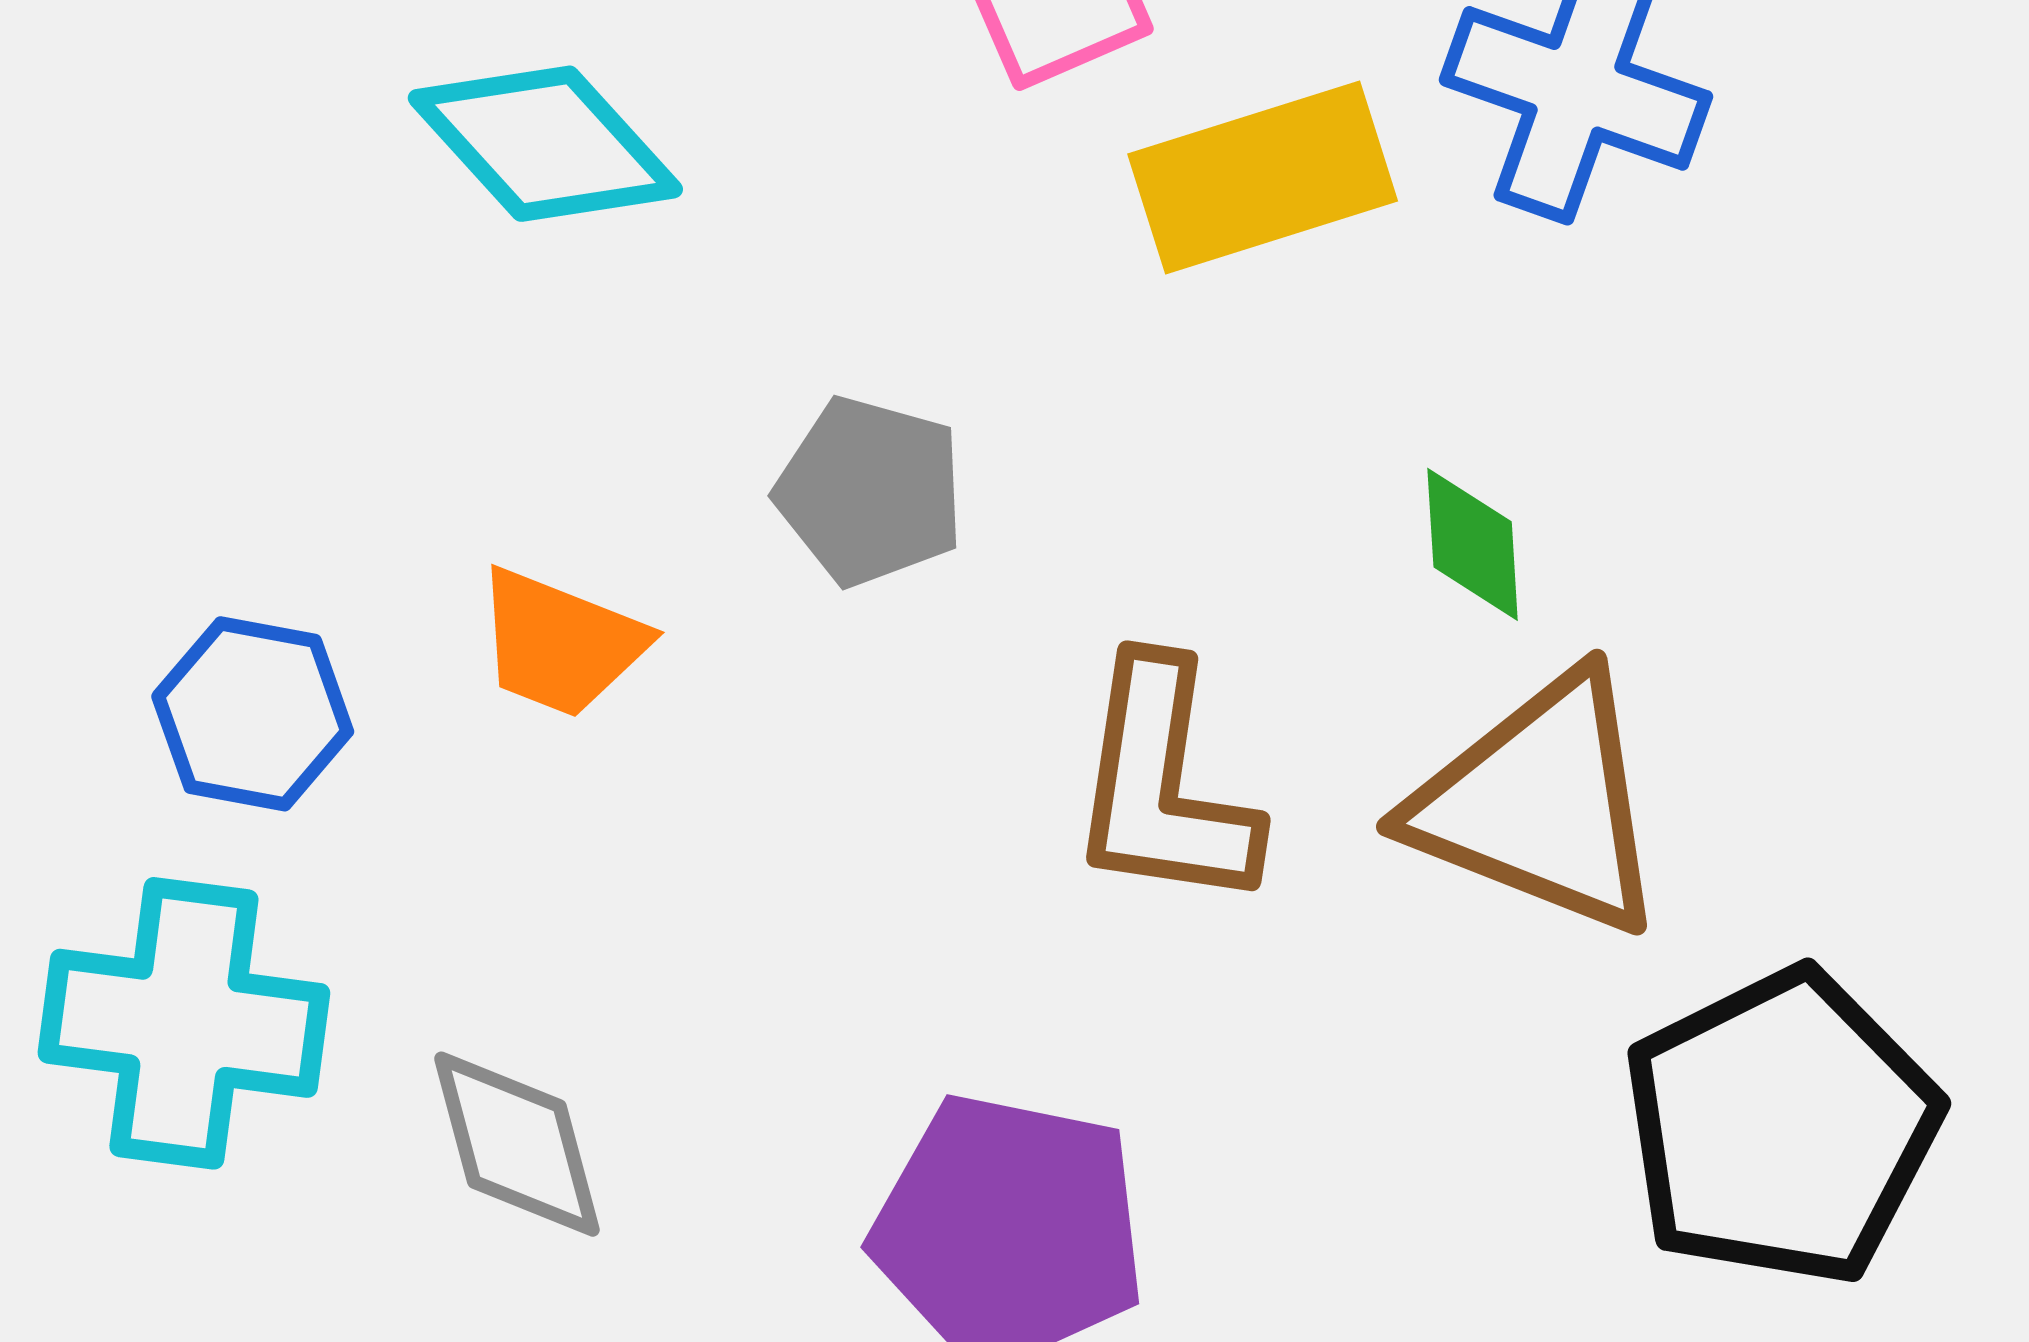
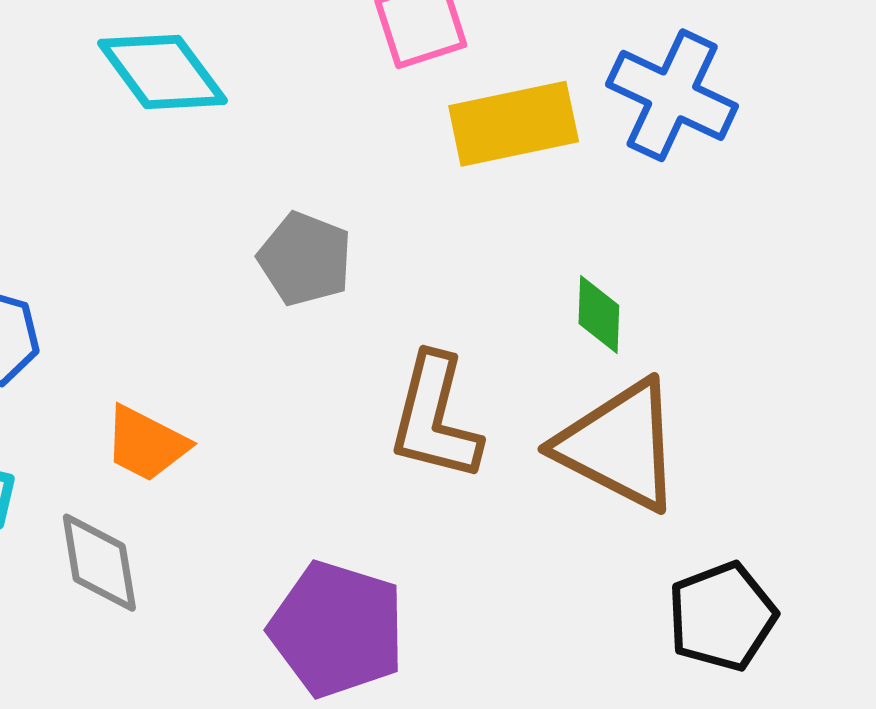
orange trapezoid: (560, 643) -> (146, 444), moved
black pentagon: (1781, 1127) -> (722, 616), size x0.7

